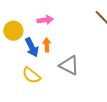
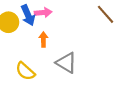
blue arrow: (32, 47) -> (28, 15), moved

